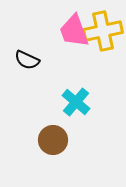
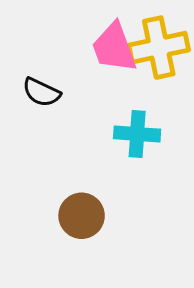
cyan cross: (76, 102) -> (137, 134), moved, turned -36

